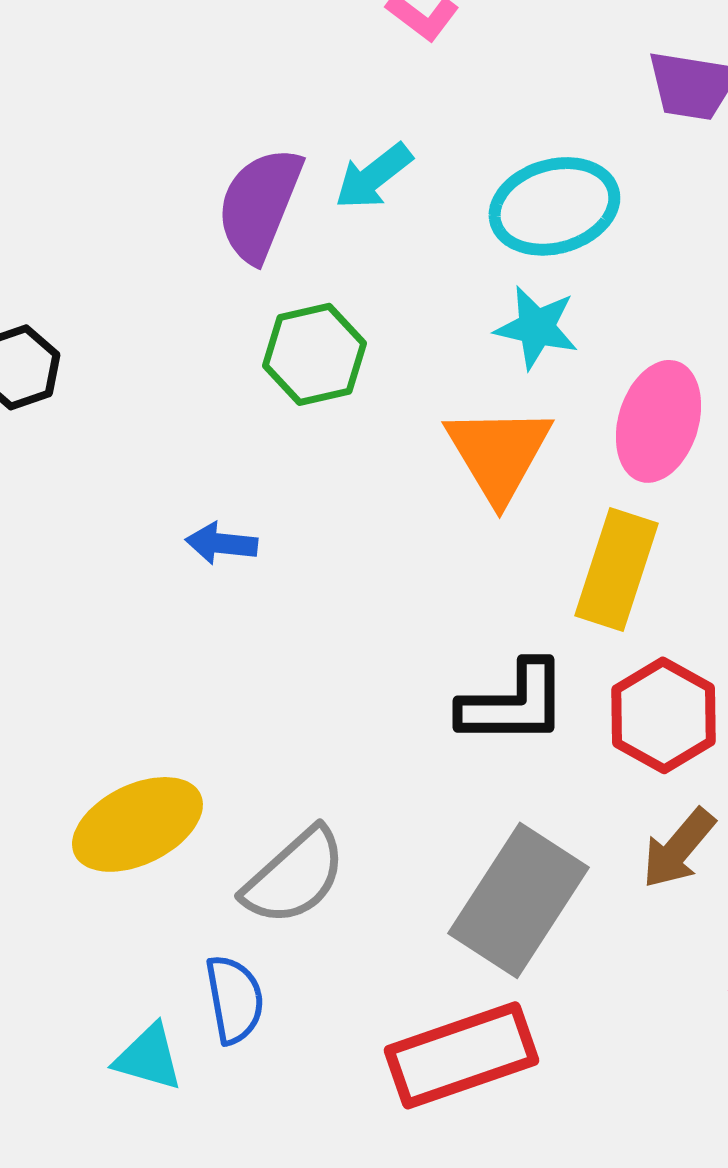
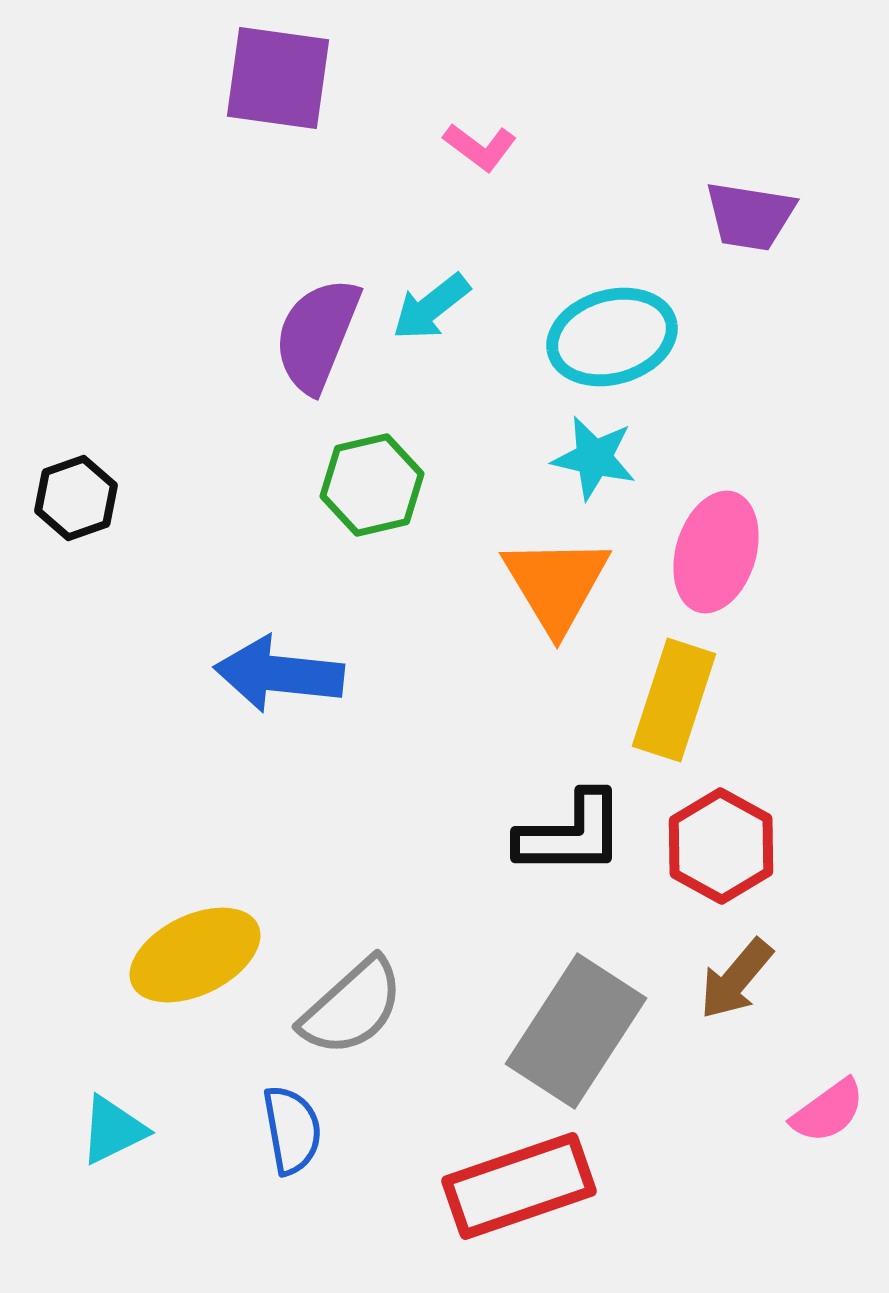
blue arrow: (221, 543) -> (279, 674), size x1.8
cyan triangle: (148, 1057) -> (113, 1130), moved, turned -42

